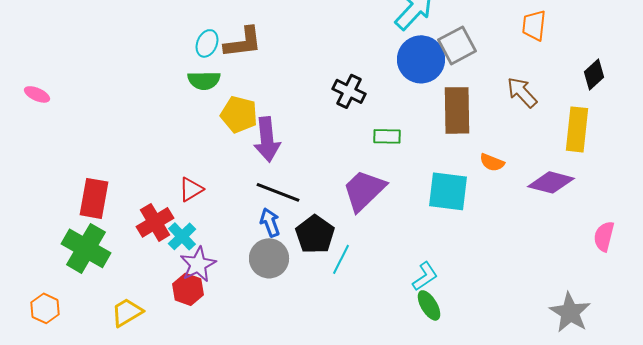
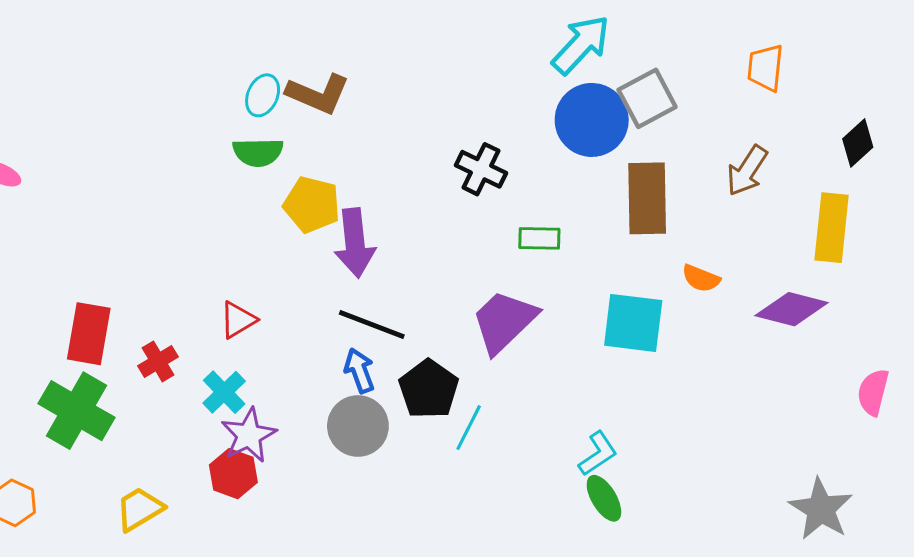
brown L-shape: (243, 42) -> (318, 94), turned 30
brown arrow: (522, 92) -> (747, 171), turned -104
red cross: (155, 222) -> (158, 361), moved, size x0.7

